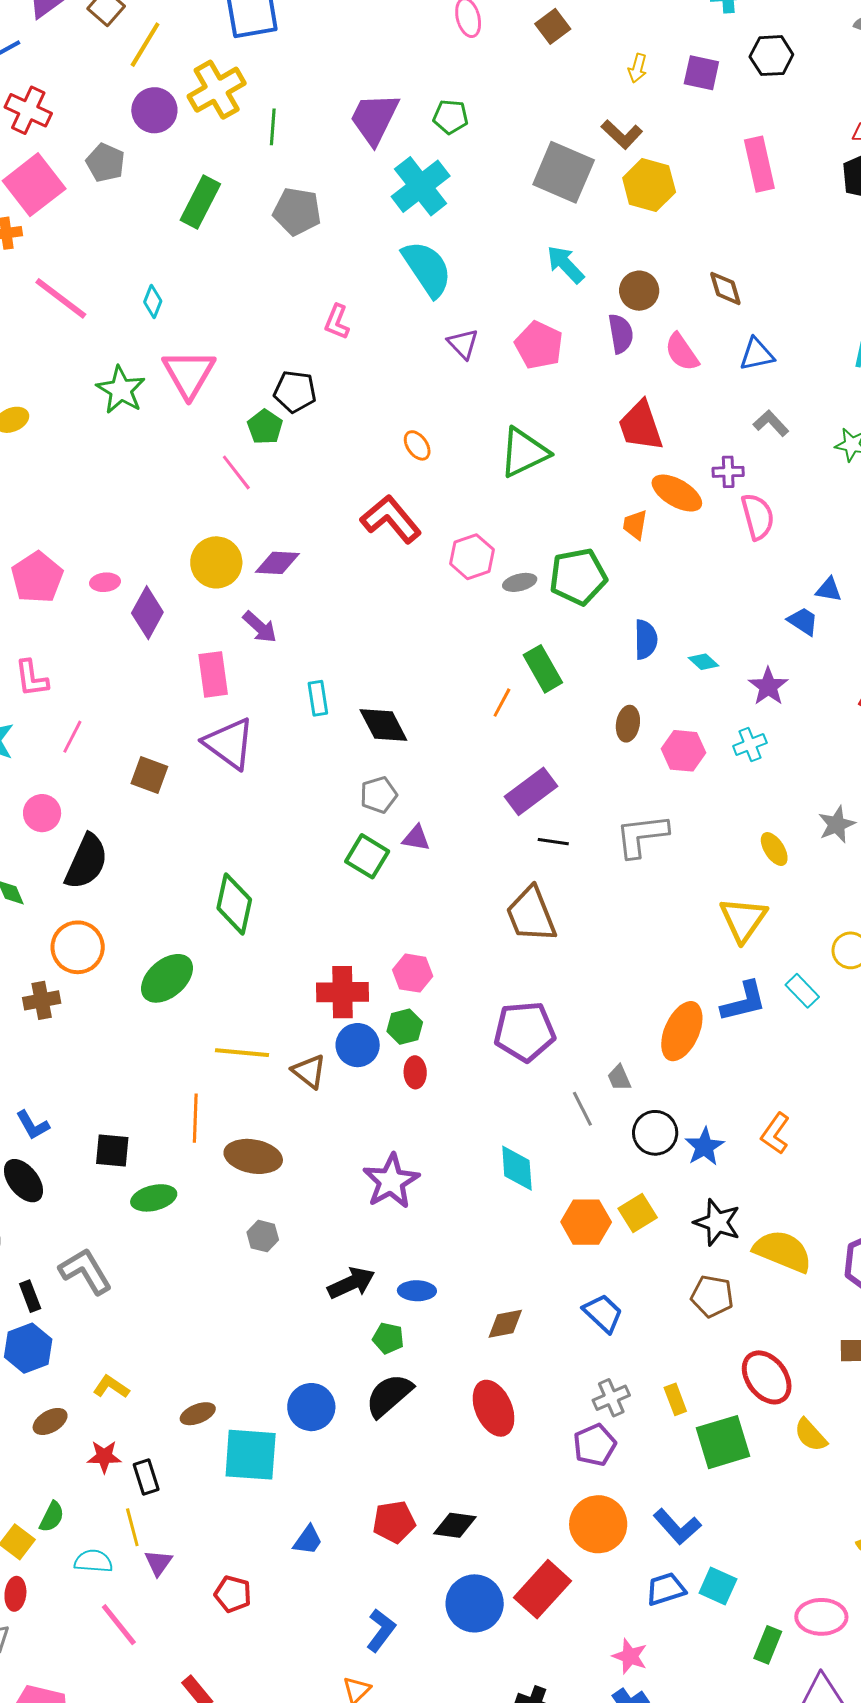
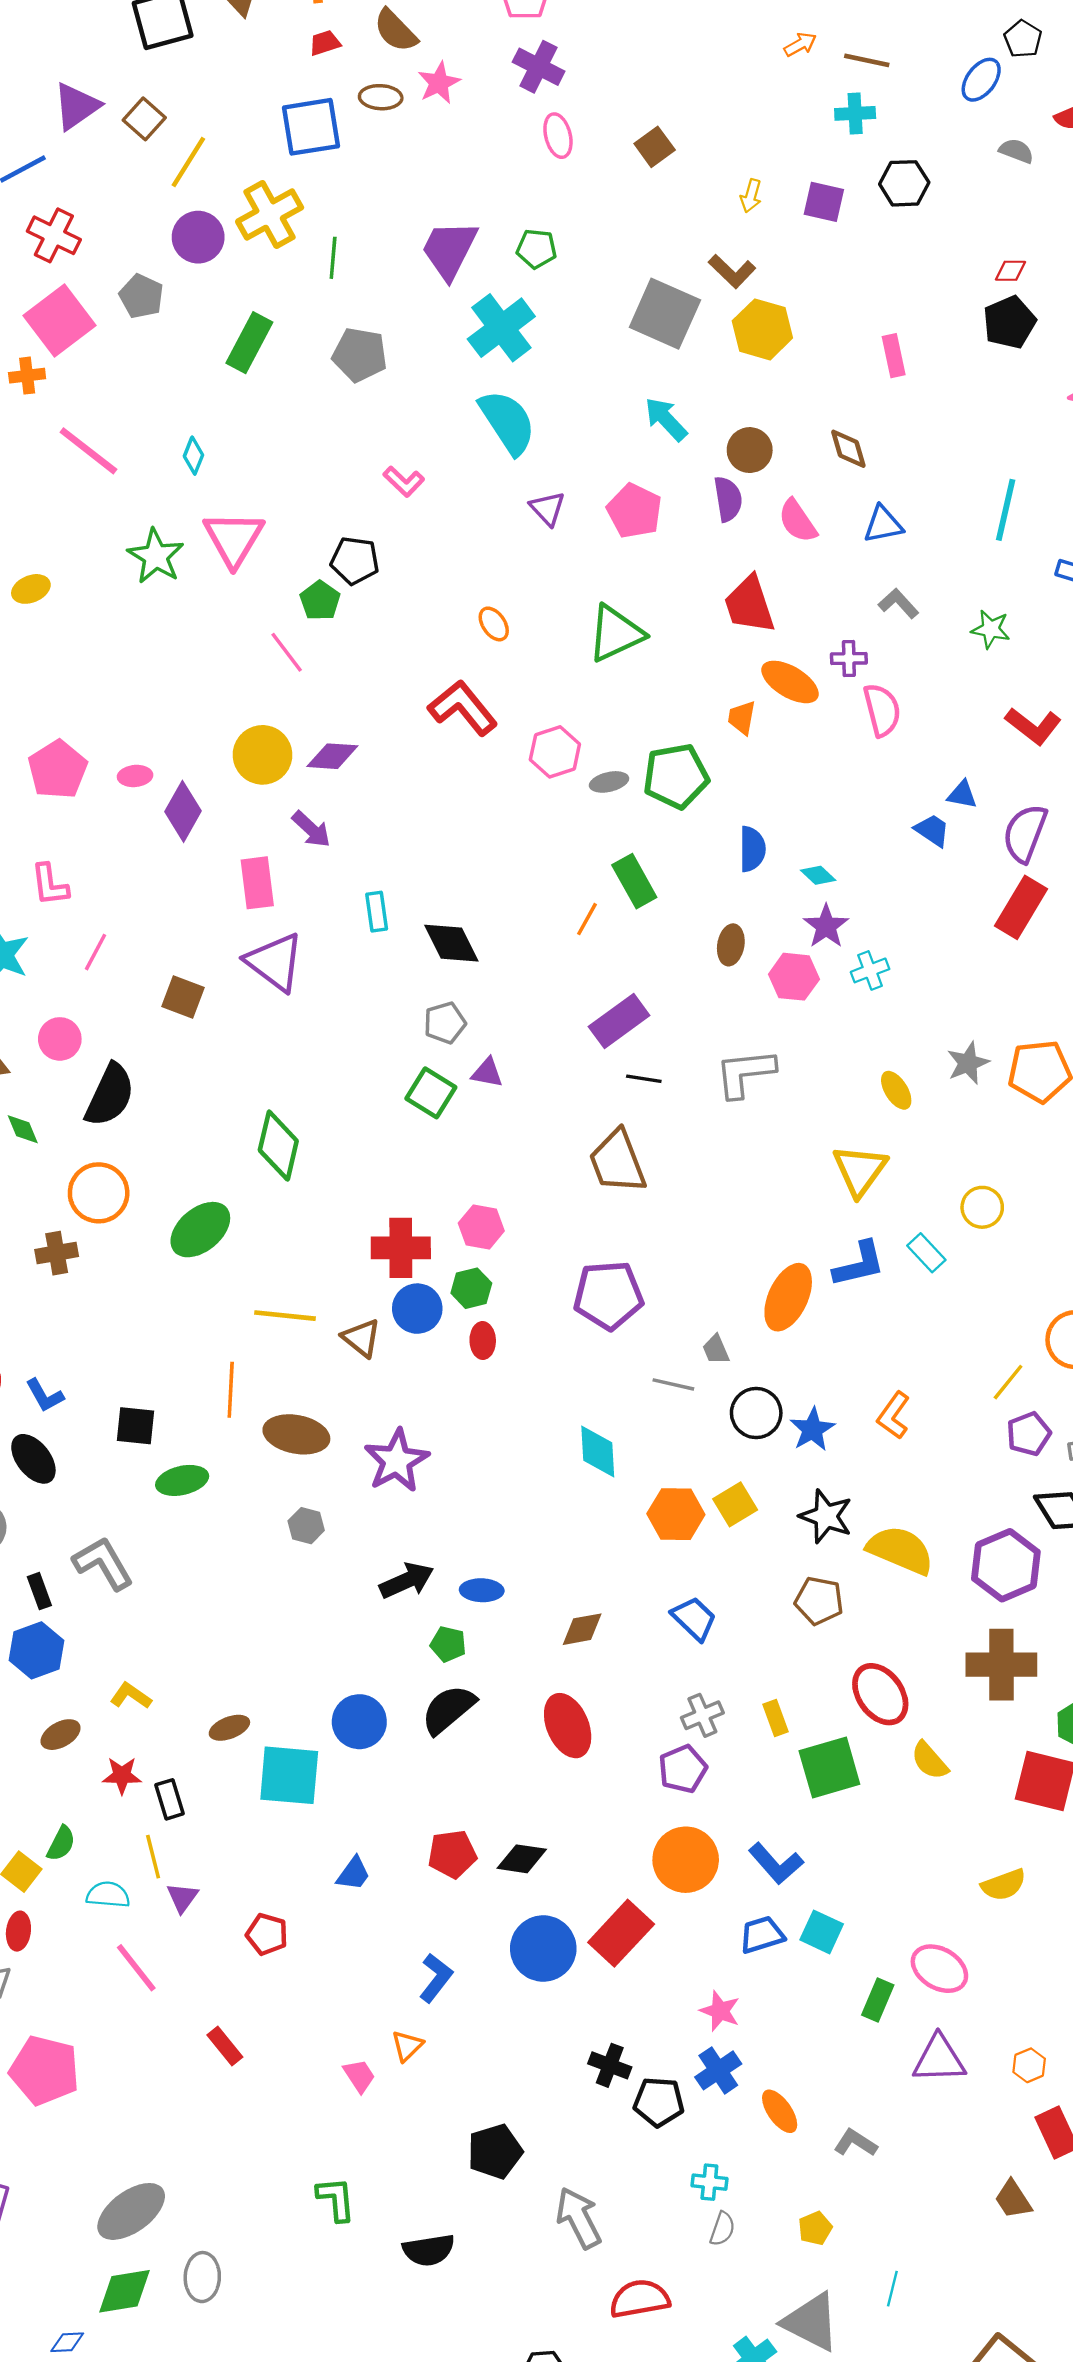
pink rectangle: (759, 164) -> (894, 356), moved, size x0.7
pink L-shape: (337, 322) -> (404, 481), turned -69
purple star: (768, 686) -> (826, 926), moved
gray line: (582, 1109) -> (673, 1384), turned -51
purple star: (391, 1181) -> (397, 1461), moved
pink ellipse: (821, 1617) -> (939, 1969), turned 30

